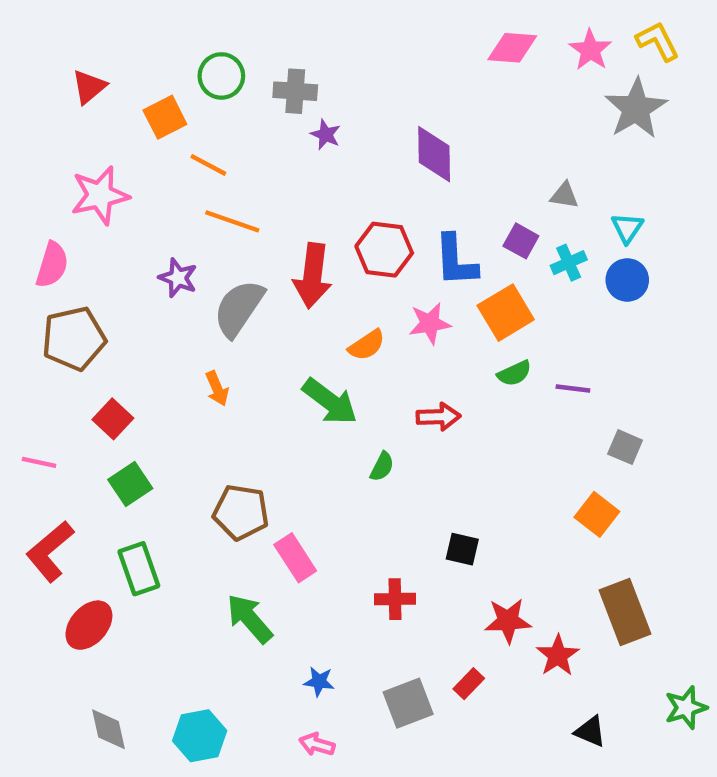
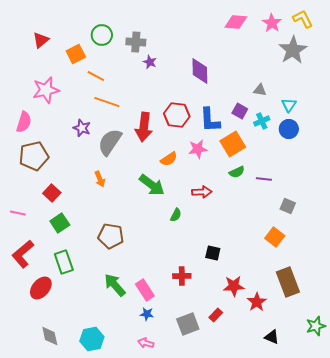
pink rectangle: (295, 558) -> (145, 290), moved

